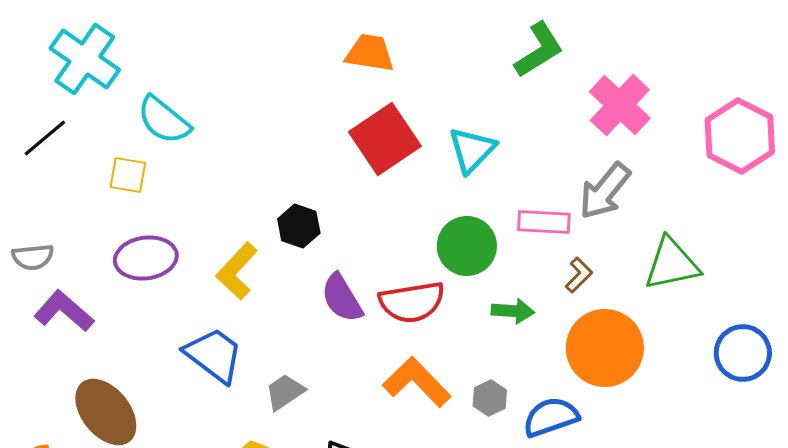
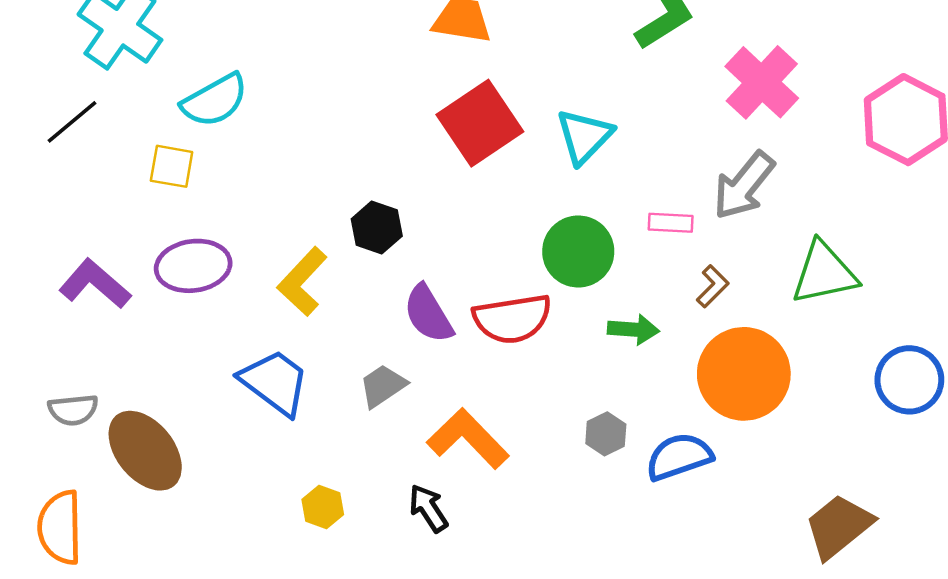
cyan semicircle: (164, 120) -> (215, 100), turned -68
pink rectangle: (544, 222) -> (671, 223), size x0.7
gray semicircle: (33, 257) -> (73, 410), moved
purple L-shape: (64, 311) -> (95, 284), moved
orange L-shape: (417, 382) -> (468, 439), moved
gray trapezoid: (285, 392) -> (383, 386), moved

